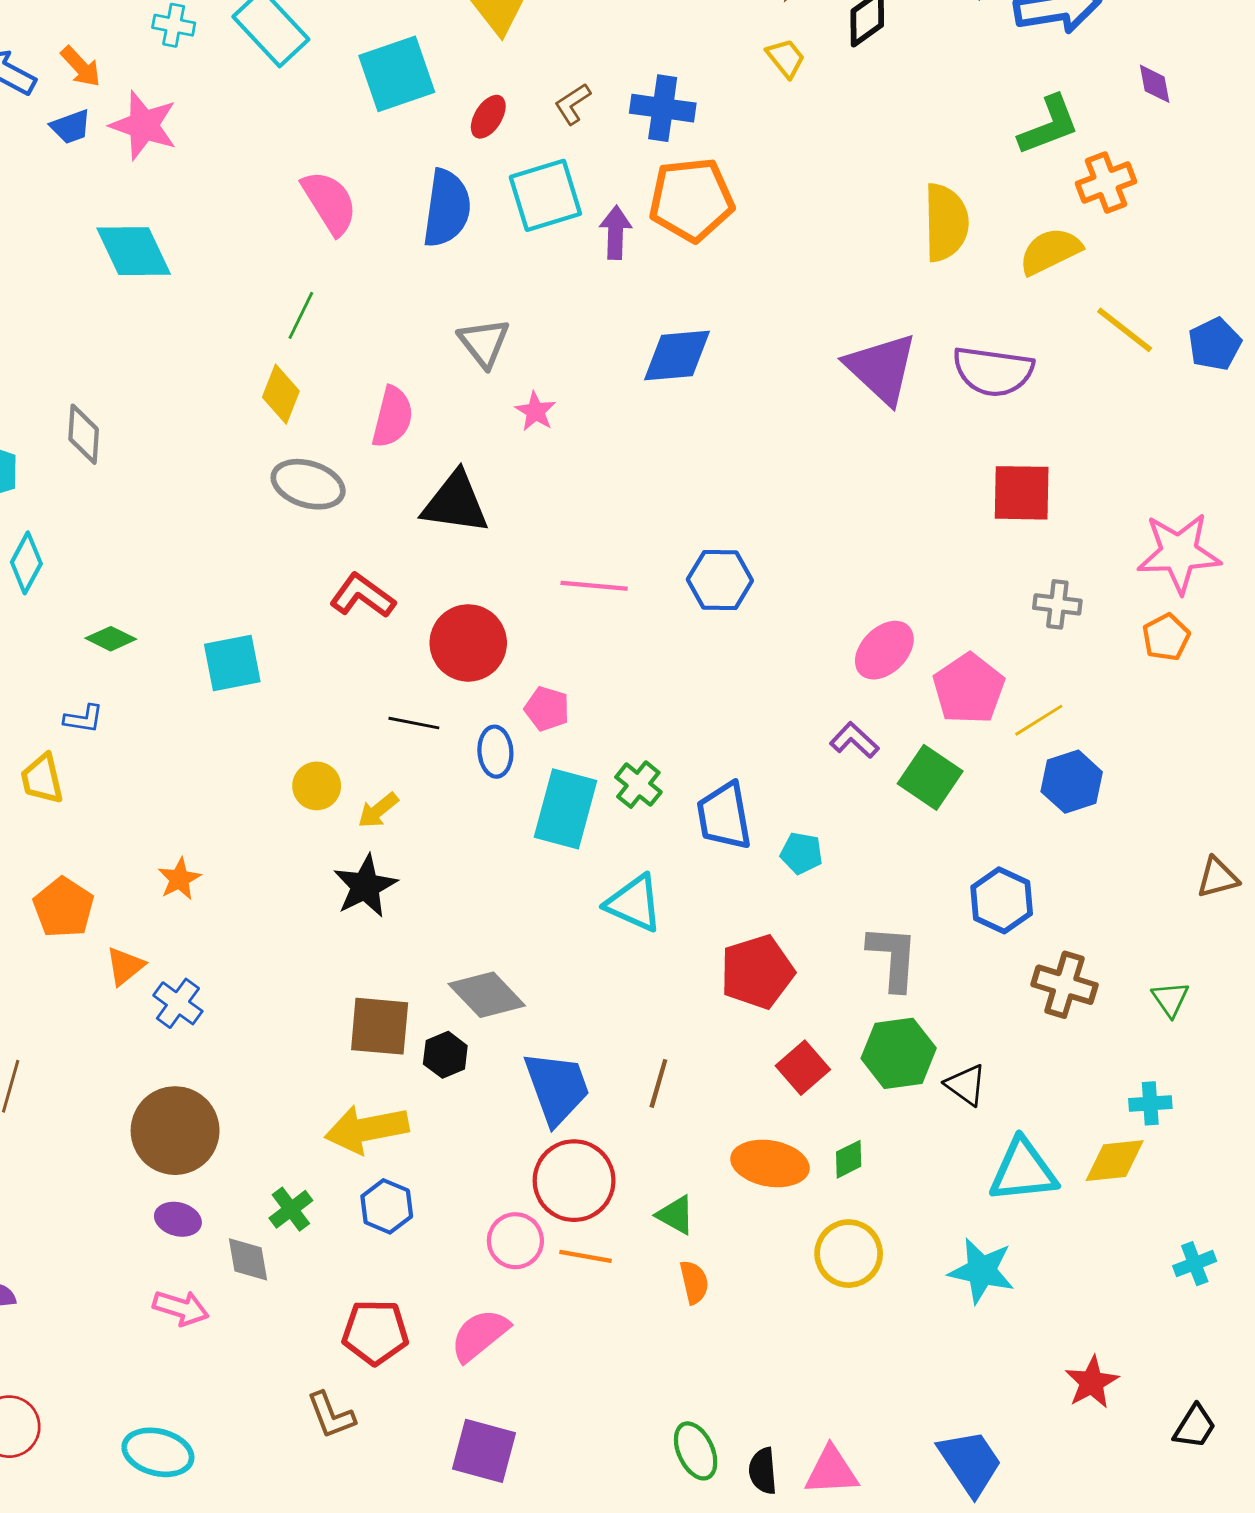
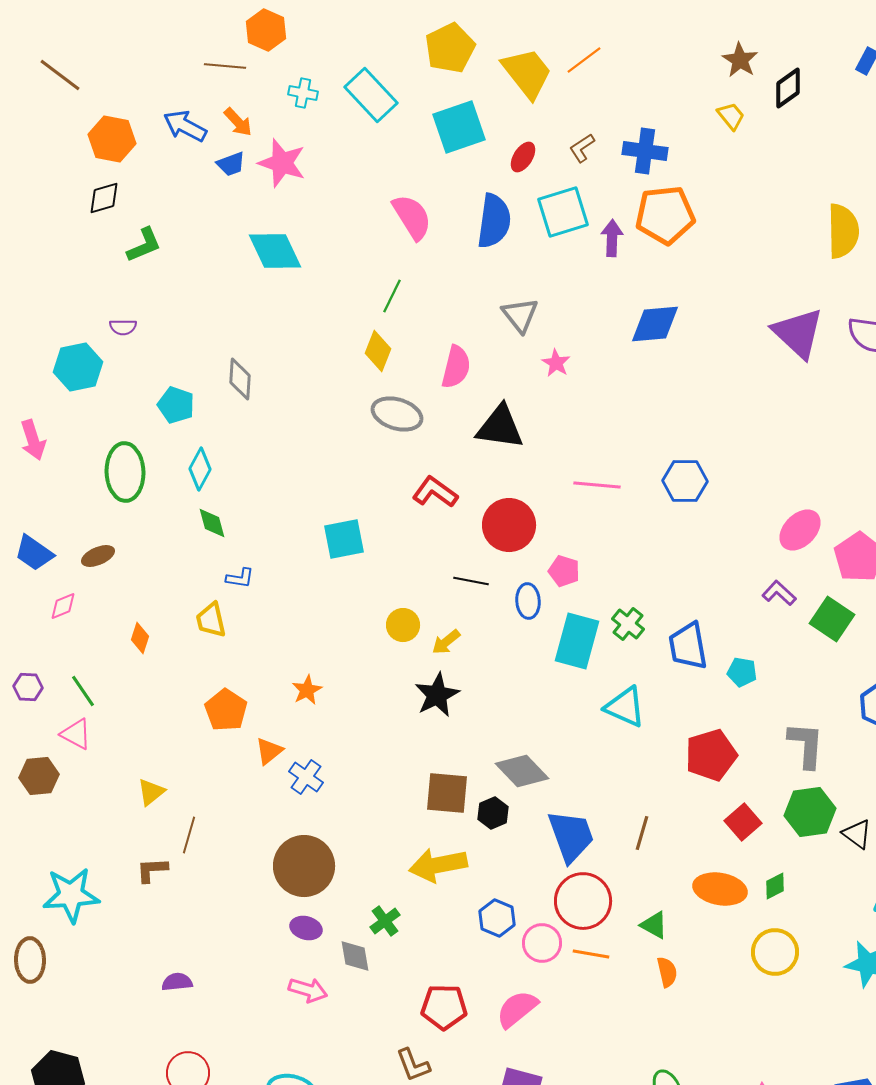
green diamond: (111, 639) -> (212, 523), moved, turned 48
blue hexagon: (387, 1206) -> (497, 918), moved

